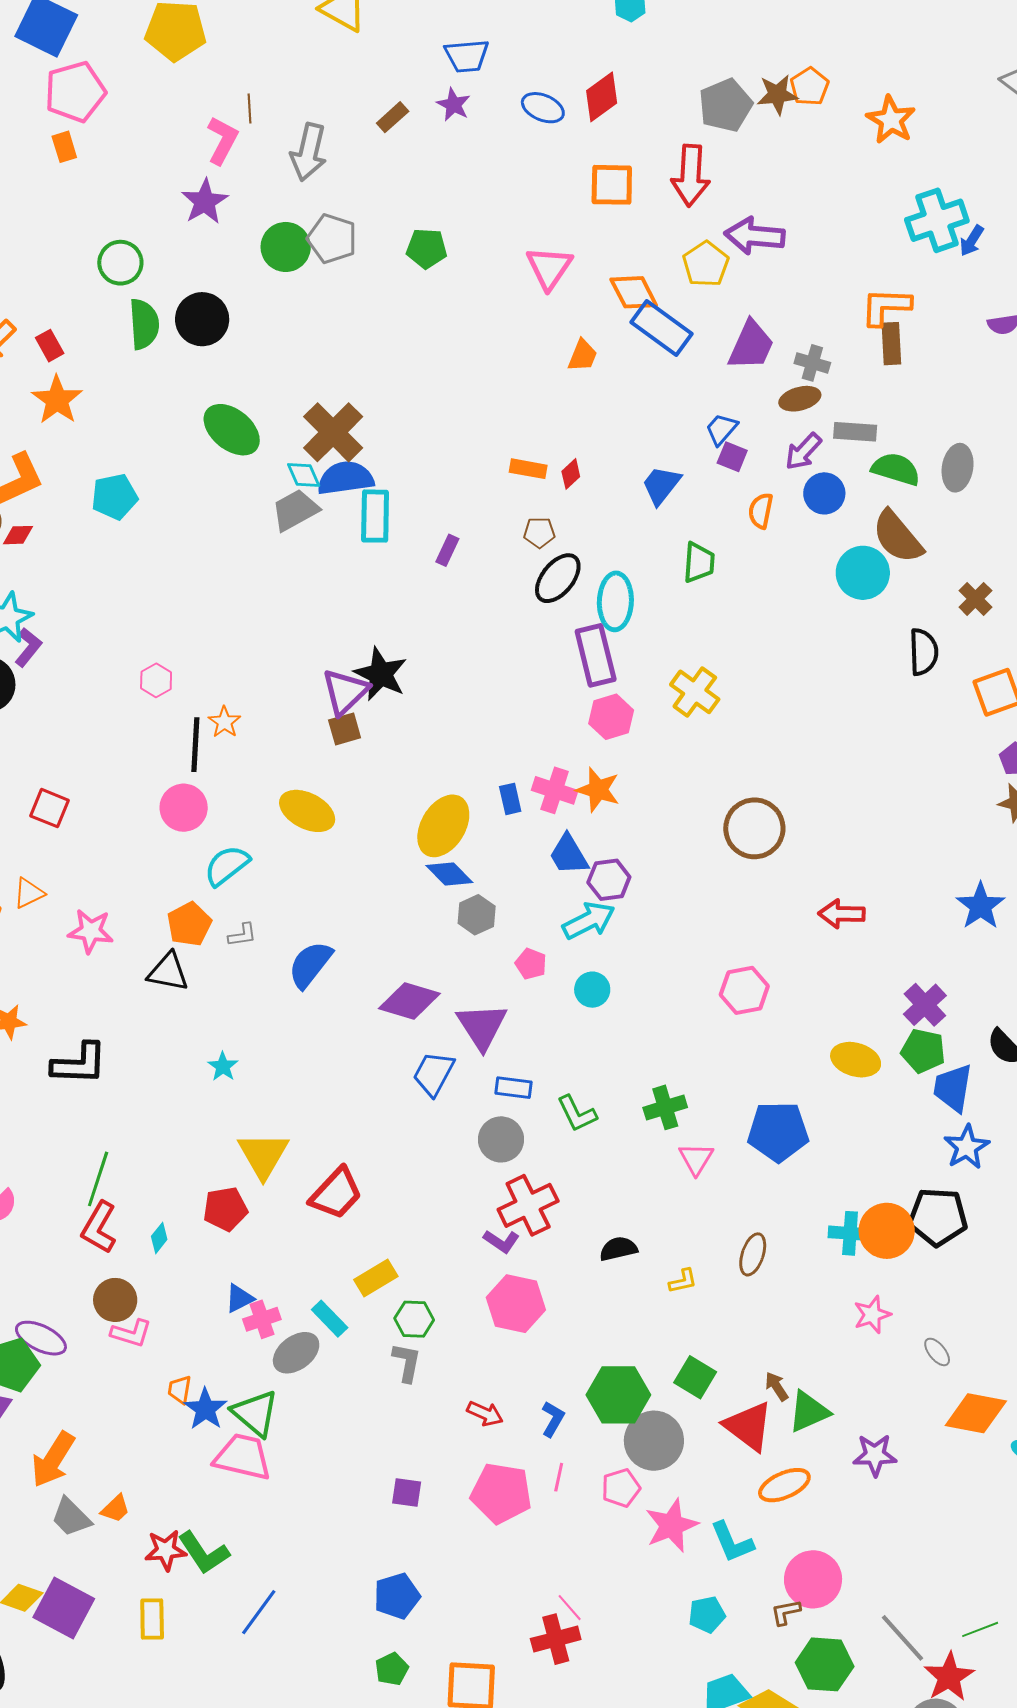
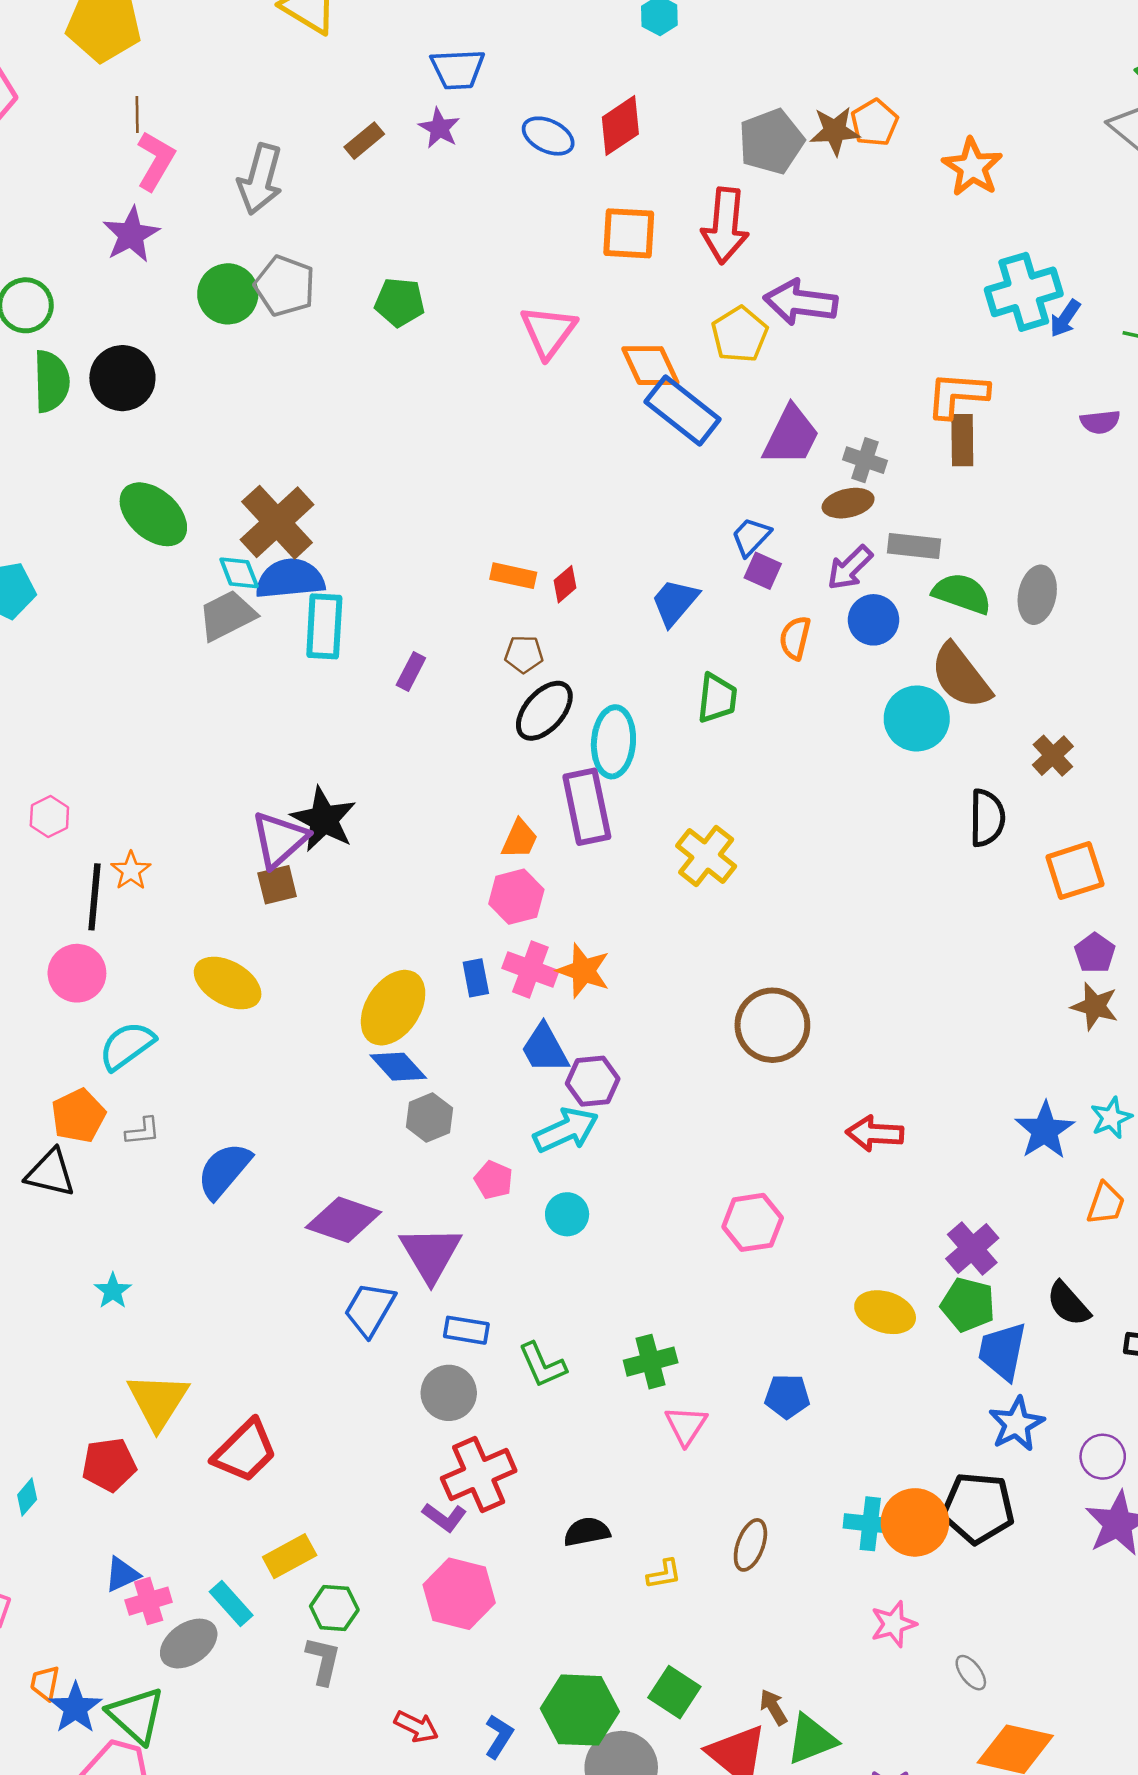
brown line: (250, 108) -> (137, 114), moved
orange trapezoid: (583, 355) -> (520, 839), moved
pink hexagon: (611, 717) -> (516, 897), moved
blue pentagon: (778, 1132) -> (787, 1396), size x0.6

